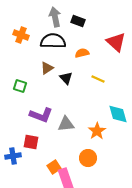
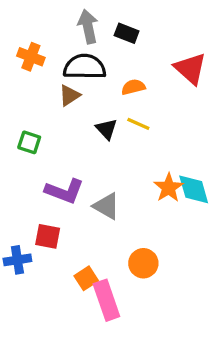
brown triangle: (47, 68) -> (70, 95), moved
yellow line: (98, 79) -> (138, 124), moved
gray triangle: (66, 124) -> (106, 206), turned 36
orange star: (97, 131) -> (169, 188), moved

